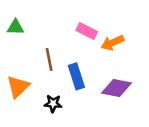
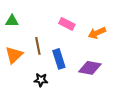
orange arrow: (113, 43) -> (97, 33), moved
orange triangle: (18, 87) -> (14, 55), moved

